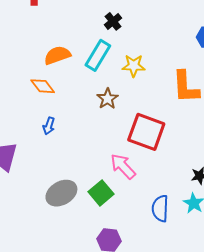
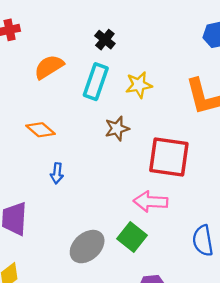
orange semicircle: (57, 55) -> (49, 67), moved
brown star: (108, 99) -> (117, 128), turned 30
pink arrow: (123, 166) -> (151, 202), turned -32

